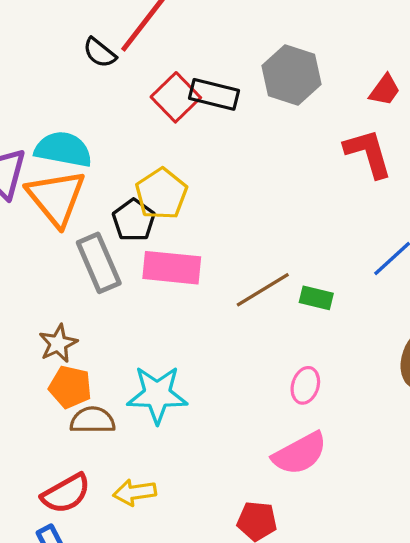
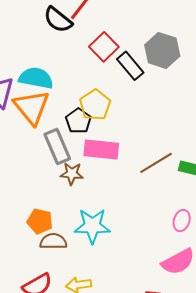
black semicircle: (100, 53) -> (58, 20), size x1.4
gray hexagon: (291, 75) -> (162, 50), moved
black rectangle: (214, 94) -> (130, 66), moved, turned 36
brown star: (58, 343) -> (72, 174), moved, turned 30

